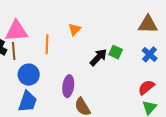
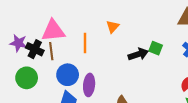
black arrow: (98, 57) -> (138, 54), turned 30
purple ellipse: (68, 86) -> (89, 85), moved

